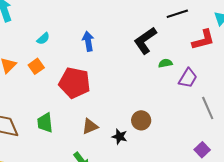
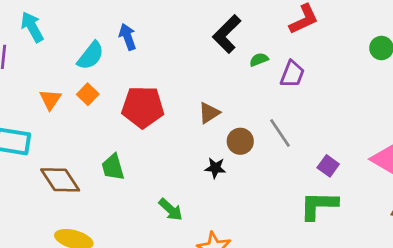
cyan semicircle: (43, 39) -> (91, 56), size x1.6
blue arrow: (88, 41) -> (128, 37), moved
gray line: (208, 108) -> (280, 133), moved
brown triangle: (90, 126) -> (209, 113), moved

